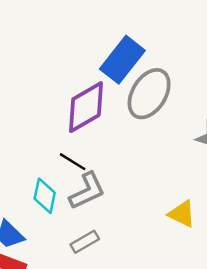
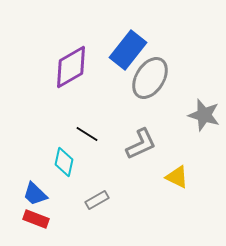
purple diamond: (86, 107) -> (71, 67), moved
gray L-shape: (87, 191) -> (141, 144), moved

